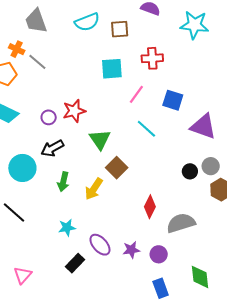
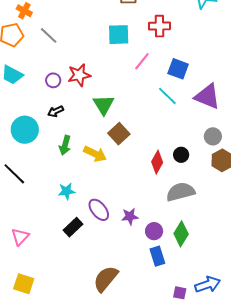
gray line: (37, 62) -> (49, 35), moved
cyan line: (146, 129) -> (167, 96), moved
black arrow: (52, 148) -> (56, 111), size x0.7
black circle: (190, 171) -> (181, 155), moved
yellow arrow: (94, 189) -> (95, 154), turned -100
red diamond: (150, 207) -> (157, 162), moved
purple circle: (159, 254) -> (154, 231), moved
green diamond: (200, 277) -> (181, 234), moved, turned 35

